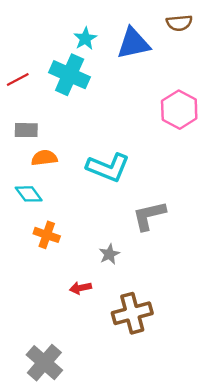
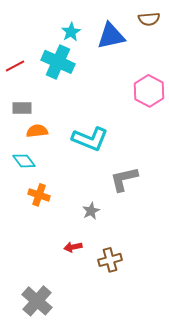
red arrow: (80, 288) -> (73, 247), moved
brown cross: (132, 313) -> (110, 260), size x0.7

